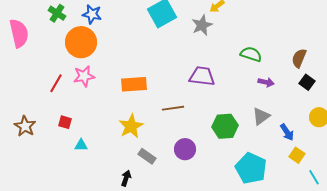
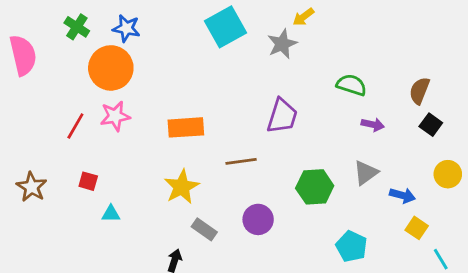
purple trapezoid: (202, 76) -> (282, 116), turned 100
blue arrow: (287, 132) -> (402, 195), turned -42
cyan pentagon: (251, 168) -> (352, 246), size x0.7

